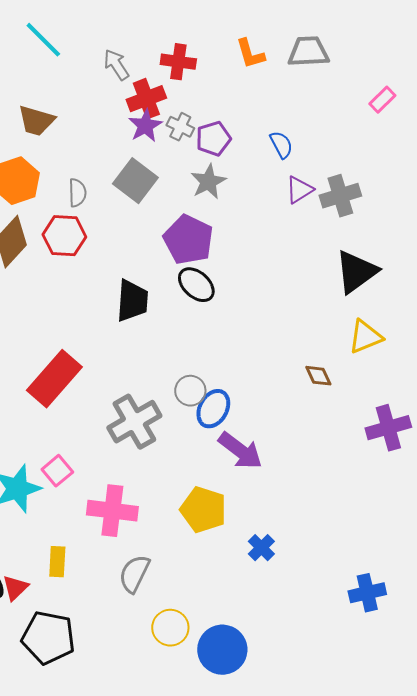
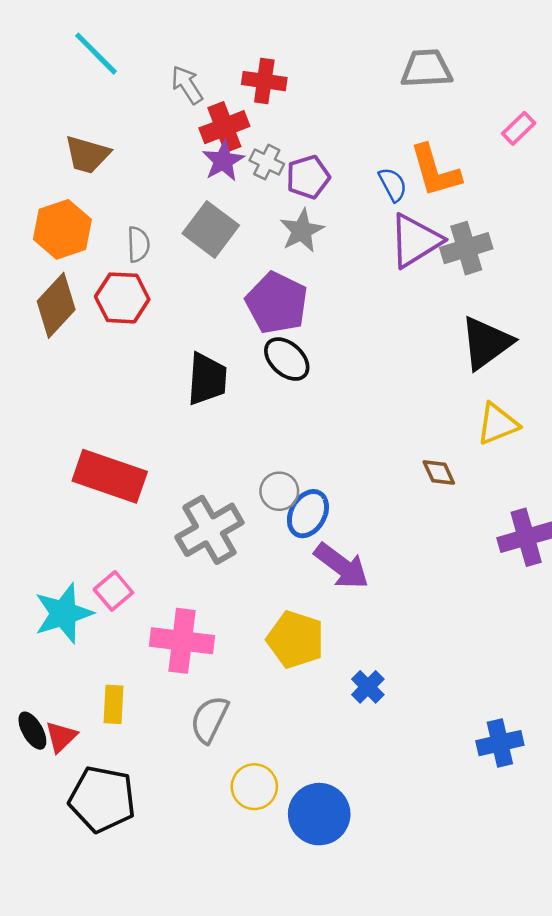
orange L-shape: (250, 54) -> (435, 171), moved, size x1.4
purple triangle: (299, 190) -> (415, 241), size x1.6
red rectangle: (54, 379) -> (110, 476), turned 68

